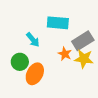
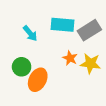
cyan arrow: (33, 40) -> (30, 33), moved
gray rectangle: (83, 41) -> (89, 30), moved

